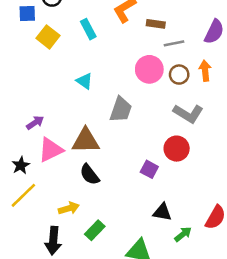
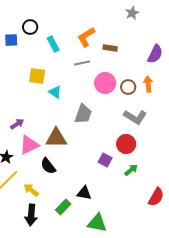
cyan rectangle: (88, 29) -> (53, 44), moved
yellow square: (48, 37) -> (37, 76), moved, turned -30
gray line: (174, 43) -> (82, 63), moved
black semicircle: (90, 174) -> (48, 166), moved
yellow arrow: (69, 208) -> (31, 190), moved, turned -126
black triangle: (162, 212) -> (84, 193), moved
green arrow: (183, 234) -> (131, 170), moved

